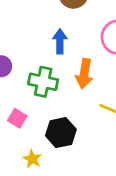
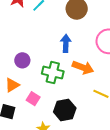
orange arrow: (84, 74) -> (83, 67), turned -80

